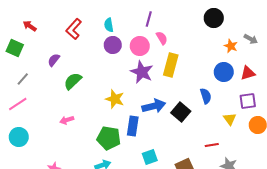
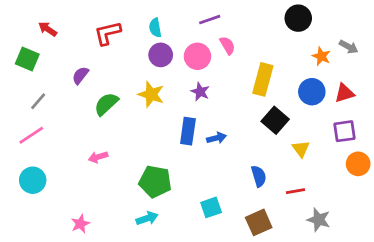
purple line: (149, 19) -> (210, 20), turned 56
red L-shape: (74, 29) -> (108, 33), turned 35
yellow rectangle: (171, 65) -> (263, 79), moved
purple star: (142, 72) -> (200, 92), size x0.6
blue semicircle: (206, 96) -> (259, 176), moved
yellow star: (115, 99) -> (151, 94), moved
blue arrow: (154, 106) -> (217, 138), size x0.6
black square: (181, 112) -> (275, 120), moved
yellow triangle: (230, 119) -> (301, 149), moved
blue rectangle: (133, 126) -> (188, 131), moved

